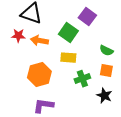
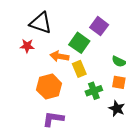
orange arrow: (39, 41) -> (59, 56), moved
yellow rectangle: (68, 58) -> (79, 69), turned 63

